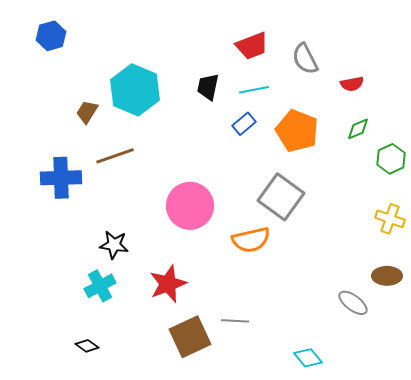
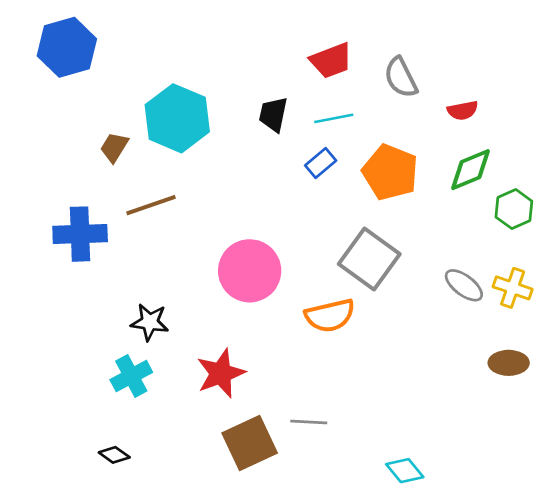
blue hexagon: (51, 36) -> (67, 47), size x1.5
green diamond: (358, 129) -> (470, 170), size x1.5
gray ellipse: (353, 303) -> (464, 285), moved

